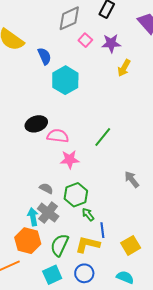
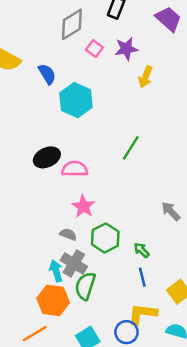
green line: (103, 137) -> (131, 148), moved
pink star: (70, 159) -> (83, 206), moved, turned -30
green arrow: (88, 214) -> (142, 250), moved
yellow L-shape: (88, 244) -> (142, 314), moved
green semicircle: (60, 245) -> (85, 286), moved

